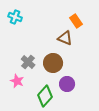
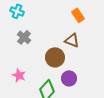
brown triangle: (65, 38) -> (72, 40), moved
gray cross: (28, 62) -> (24, 37), moved

